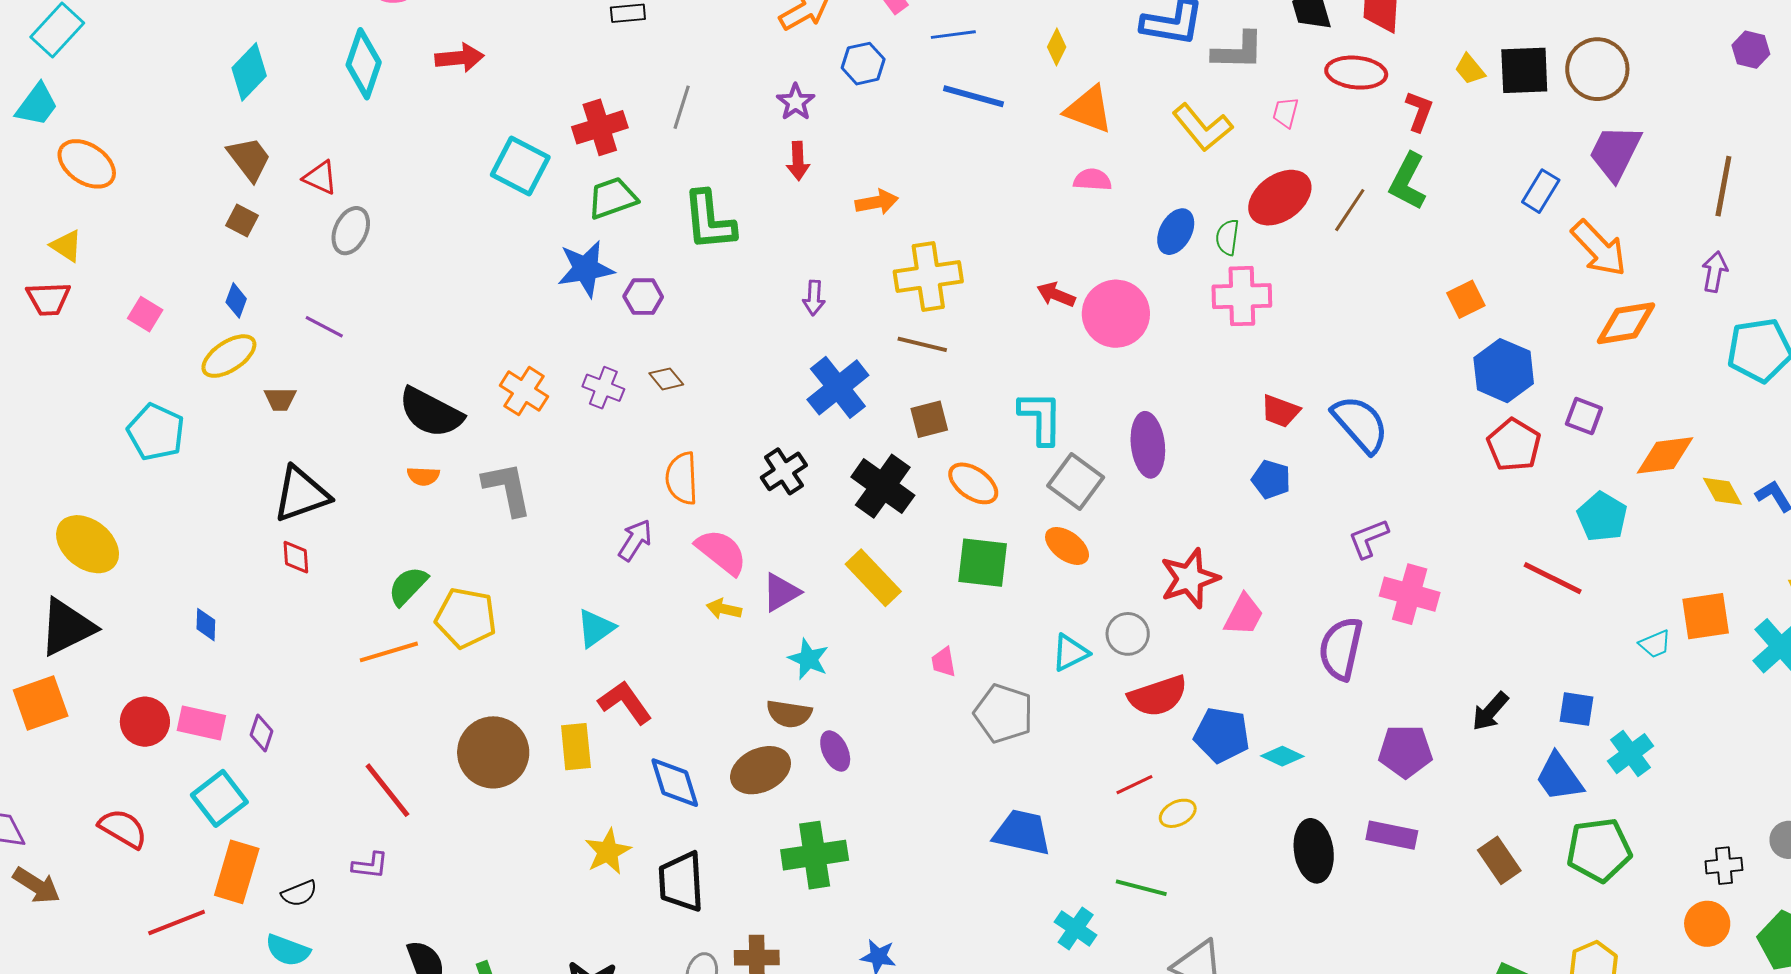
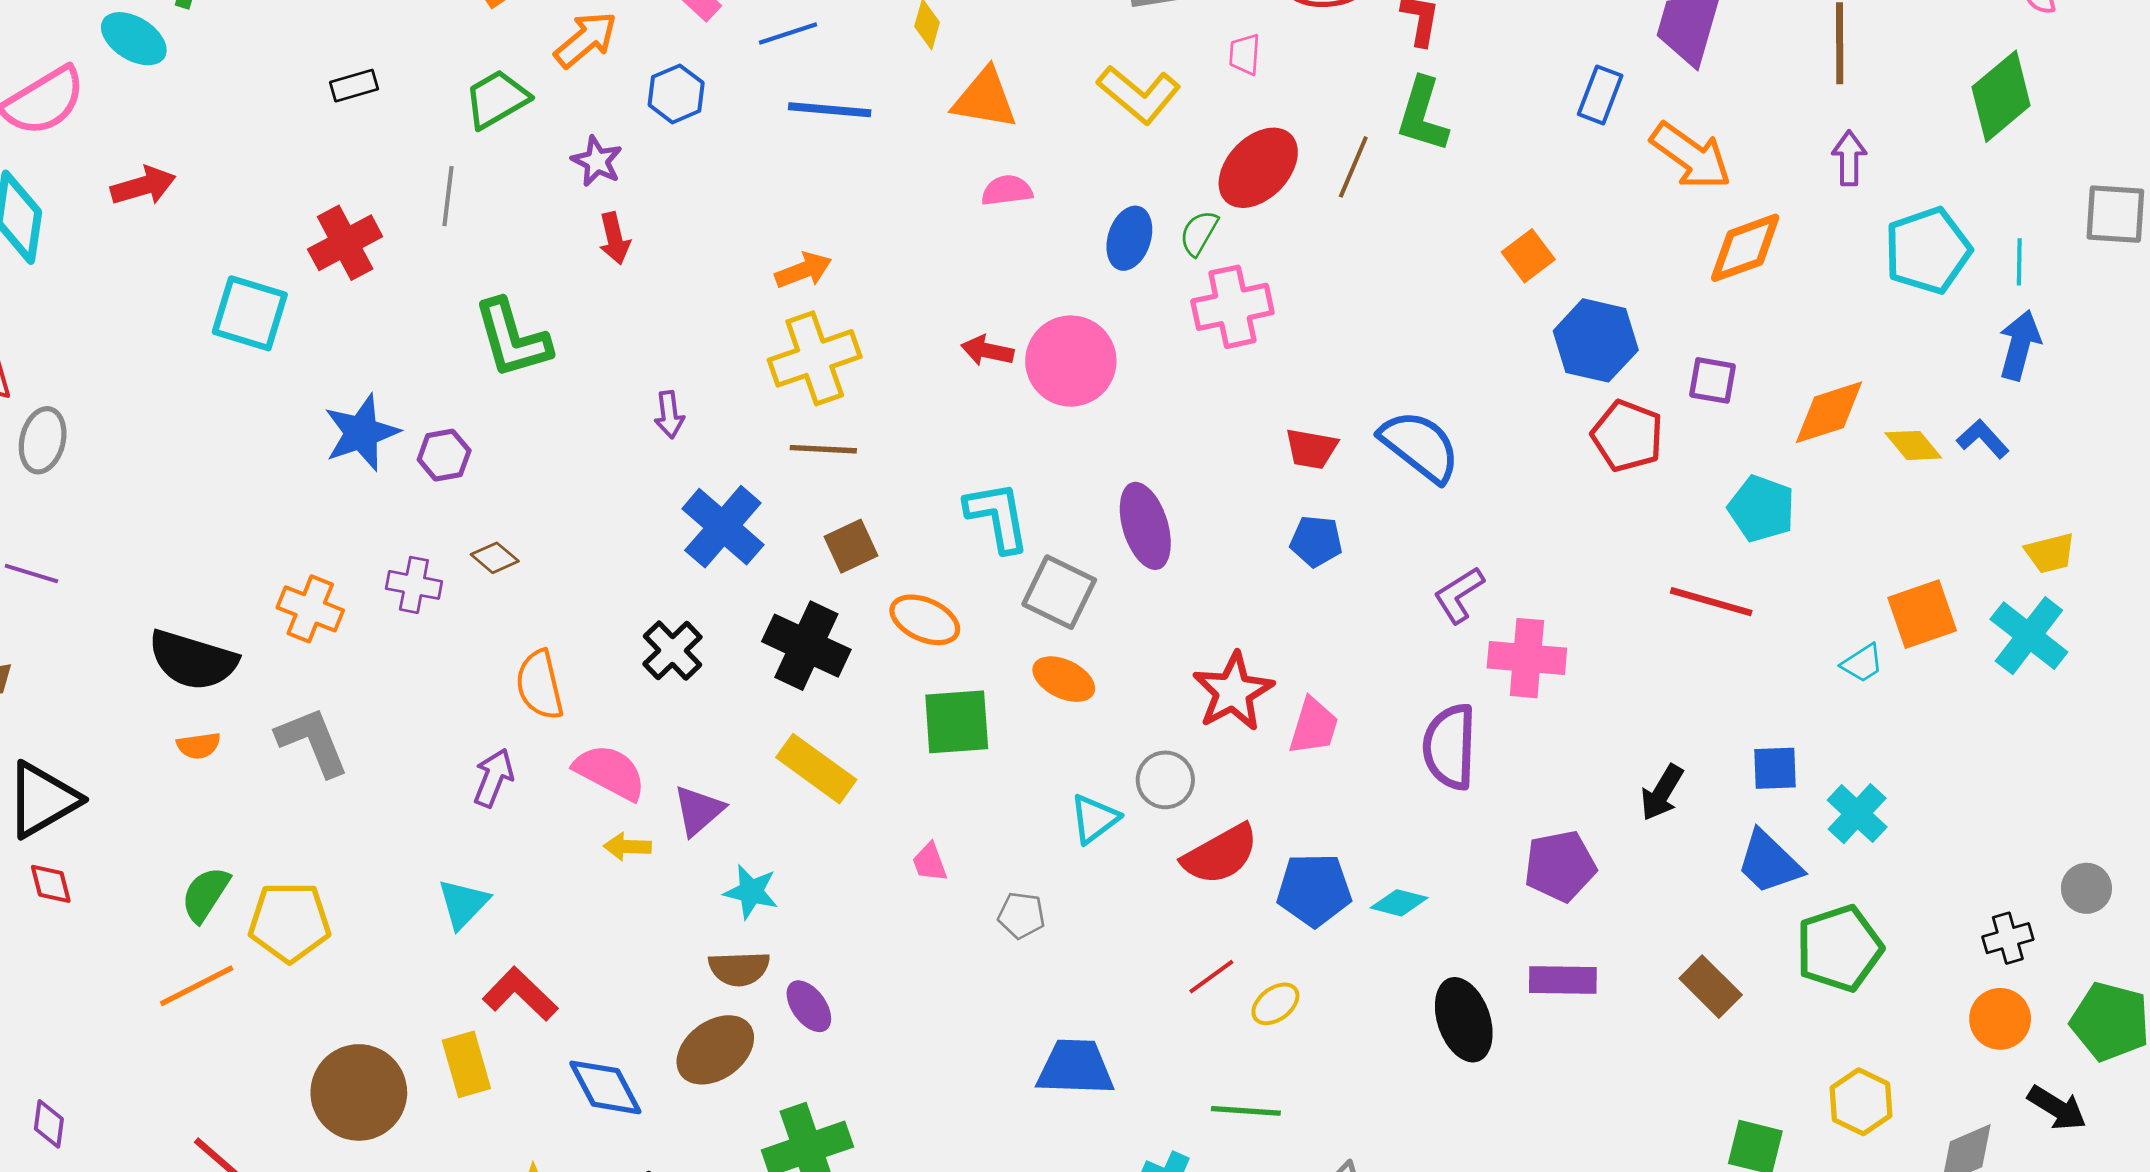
green trapezoid: (612, 198) -> (497, 99), moved
orange arrow: (877, 202) -> (803, 270), moved
green semicircle: (1227, 237) -> (1199, 233), turned 33
gray pentagon: (1004, 713) -> (1021, 915), size x0.6

